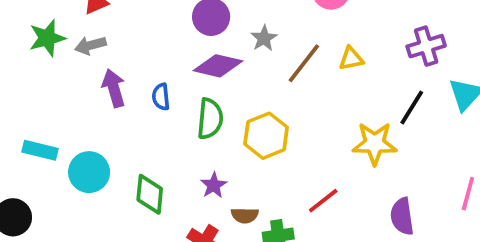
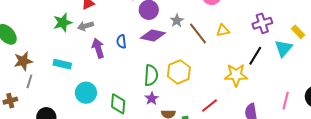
brown line: (304, 63) -> (198, 33), turned -75
blue semicircle: (161, 97) -> (121, 42), moved
green semicircle: (210, 119) -> (151, 75), moved
cyan rectangle: (40, 150) -> (62, 64), moved

